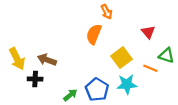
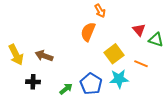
green triangle: (166, 55) -> (156, 40), moved
black cross: (35, 79) -> (33, 82), moved

